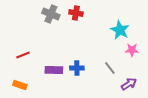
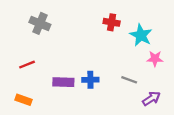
red cross: (76, 13) -> (112, 22), moved
gray cross: (51, 14) -> (40, 23), moved
gray line: (110, 68) -> (129, 80), turned -32

